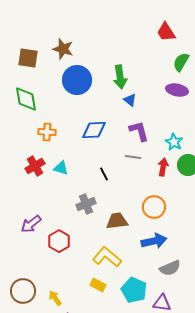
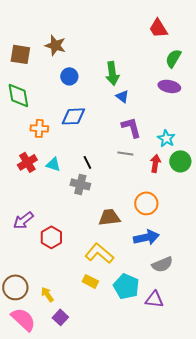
blue circle: (77, 80) -> (69, 76), size x0.6
blue diamond: (94, 130) -> (73, 116), moved
black line: (104, 174) -> (87, 162), moved
gray cross: (86, 204) -> (80, 184), moved, turned 36

